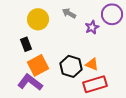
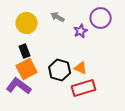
black rectangle: (26, 44) -> (25, 51), moved

